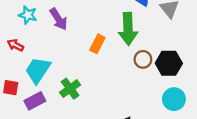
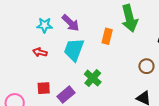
brown circle: (143, 59) -> (146, 66), moved
cyan trapezoid: (38, 70) -> (74, 50), moved

